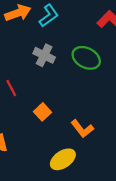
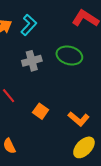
gray cross: (44, 55) -> (32, 61), turned -30
yellow ellipse: (63, 159) -> (84, 147), moved

